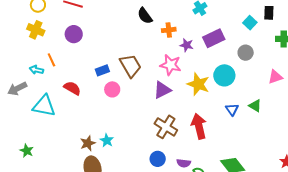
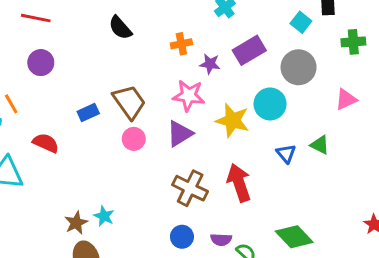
black semicircle: (145, 16) -> (120, 28), moved
gray circle: (246, 53) -> (299, 67), size x1.5
pink circle: (112, 89) -> (134, 139), moved

